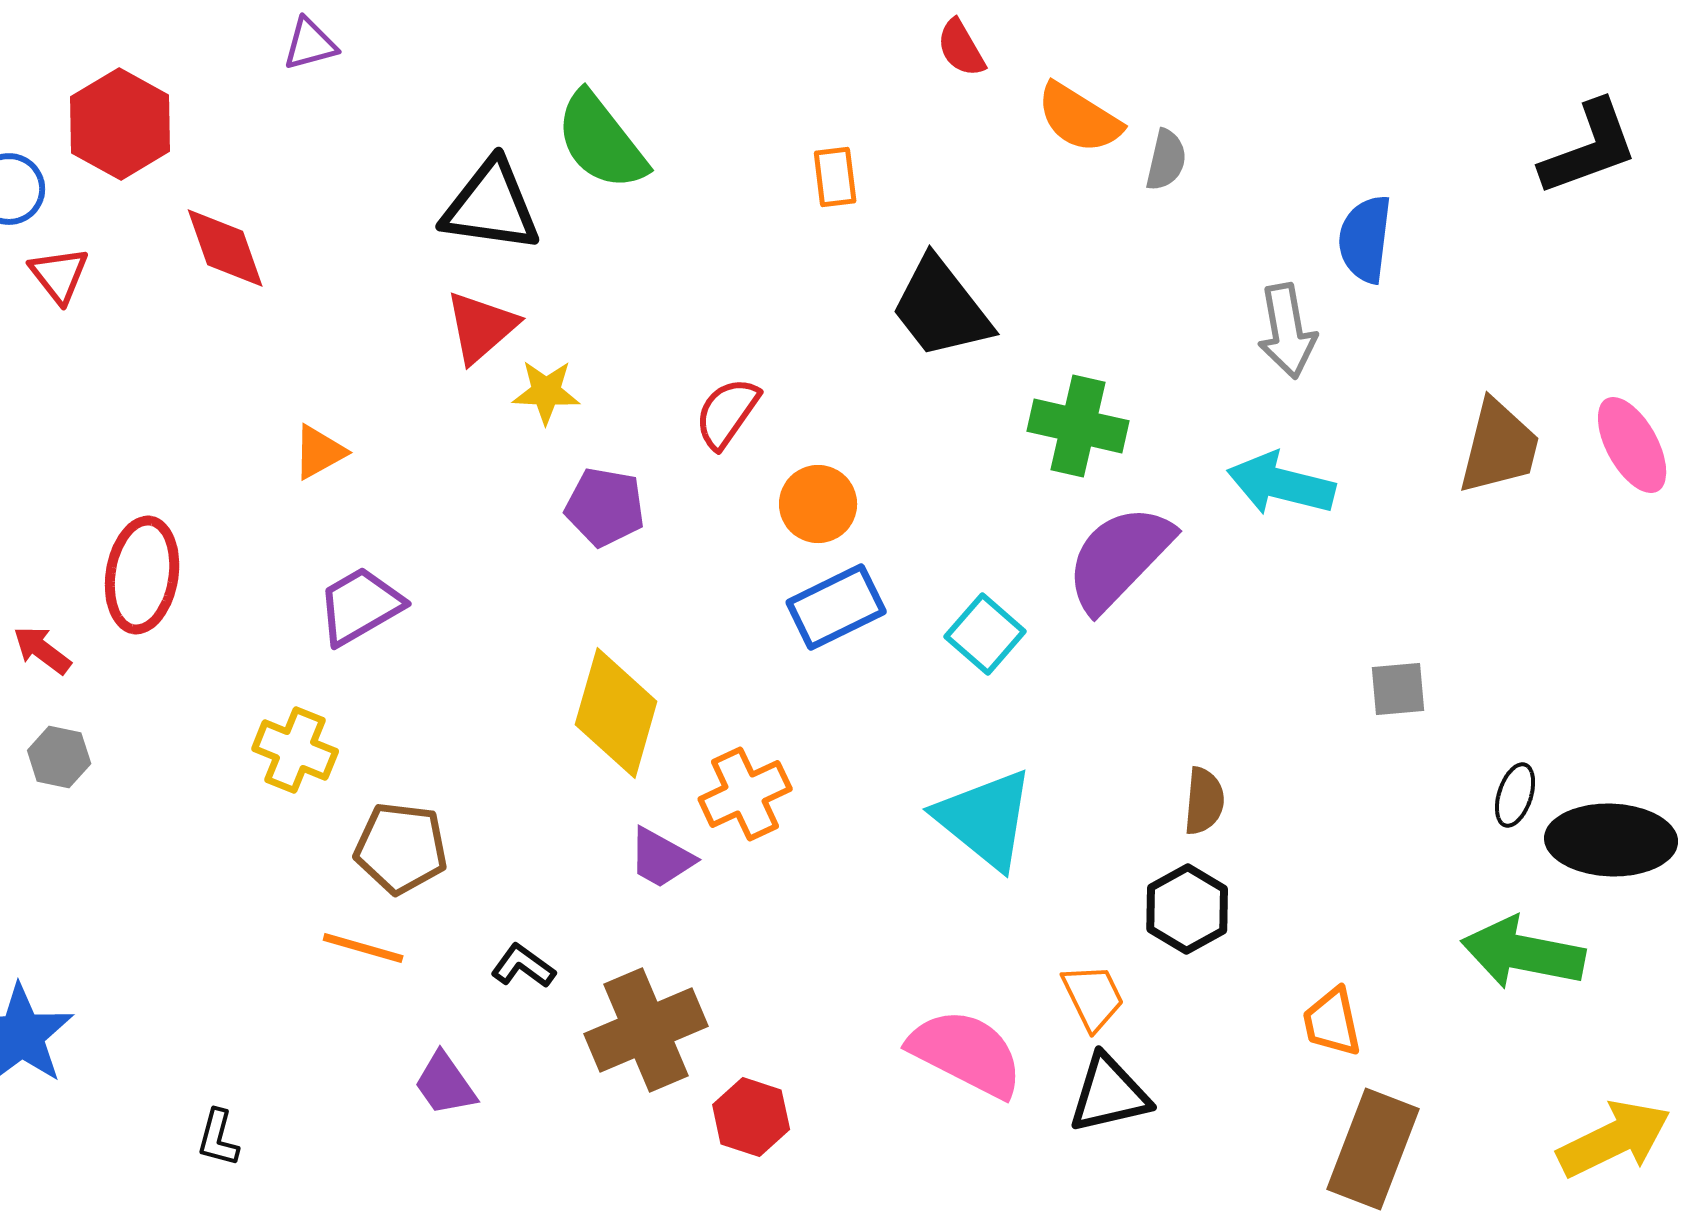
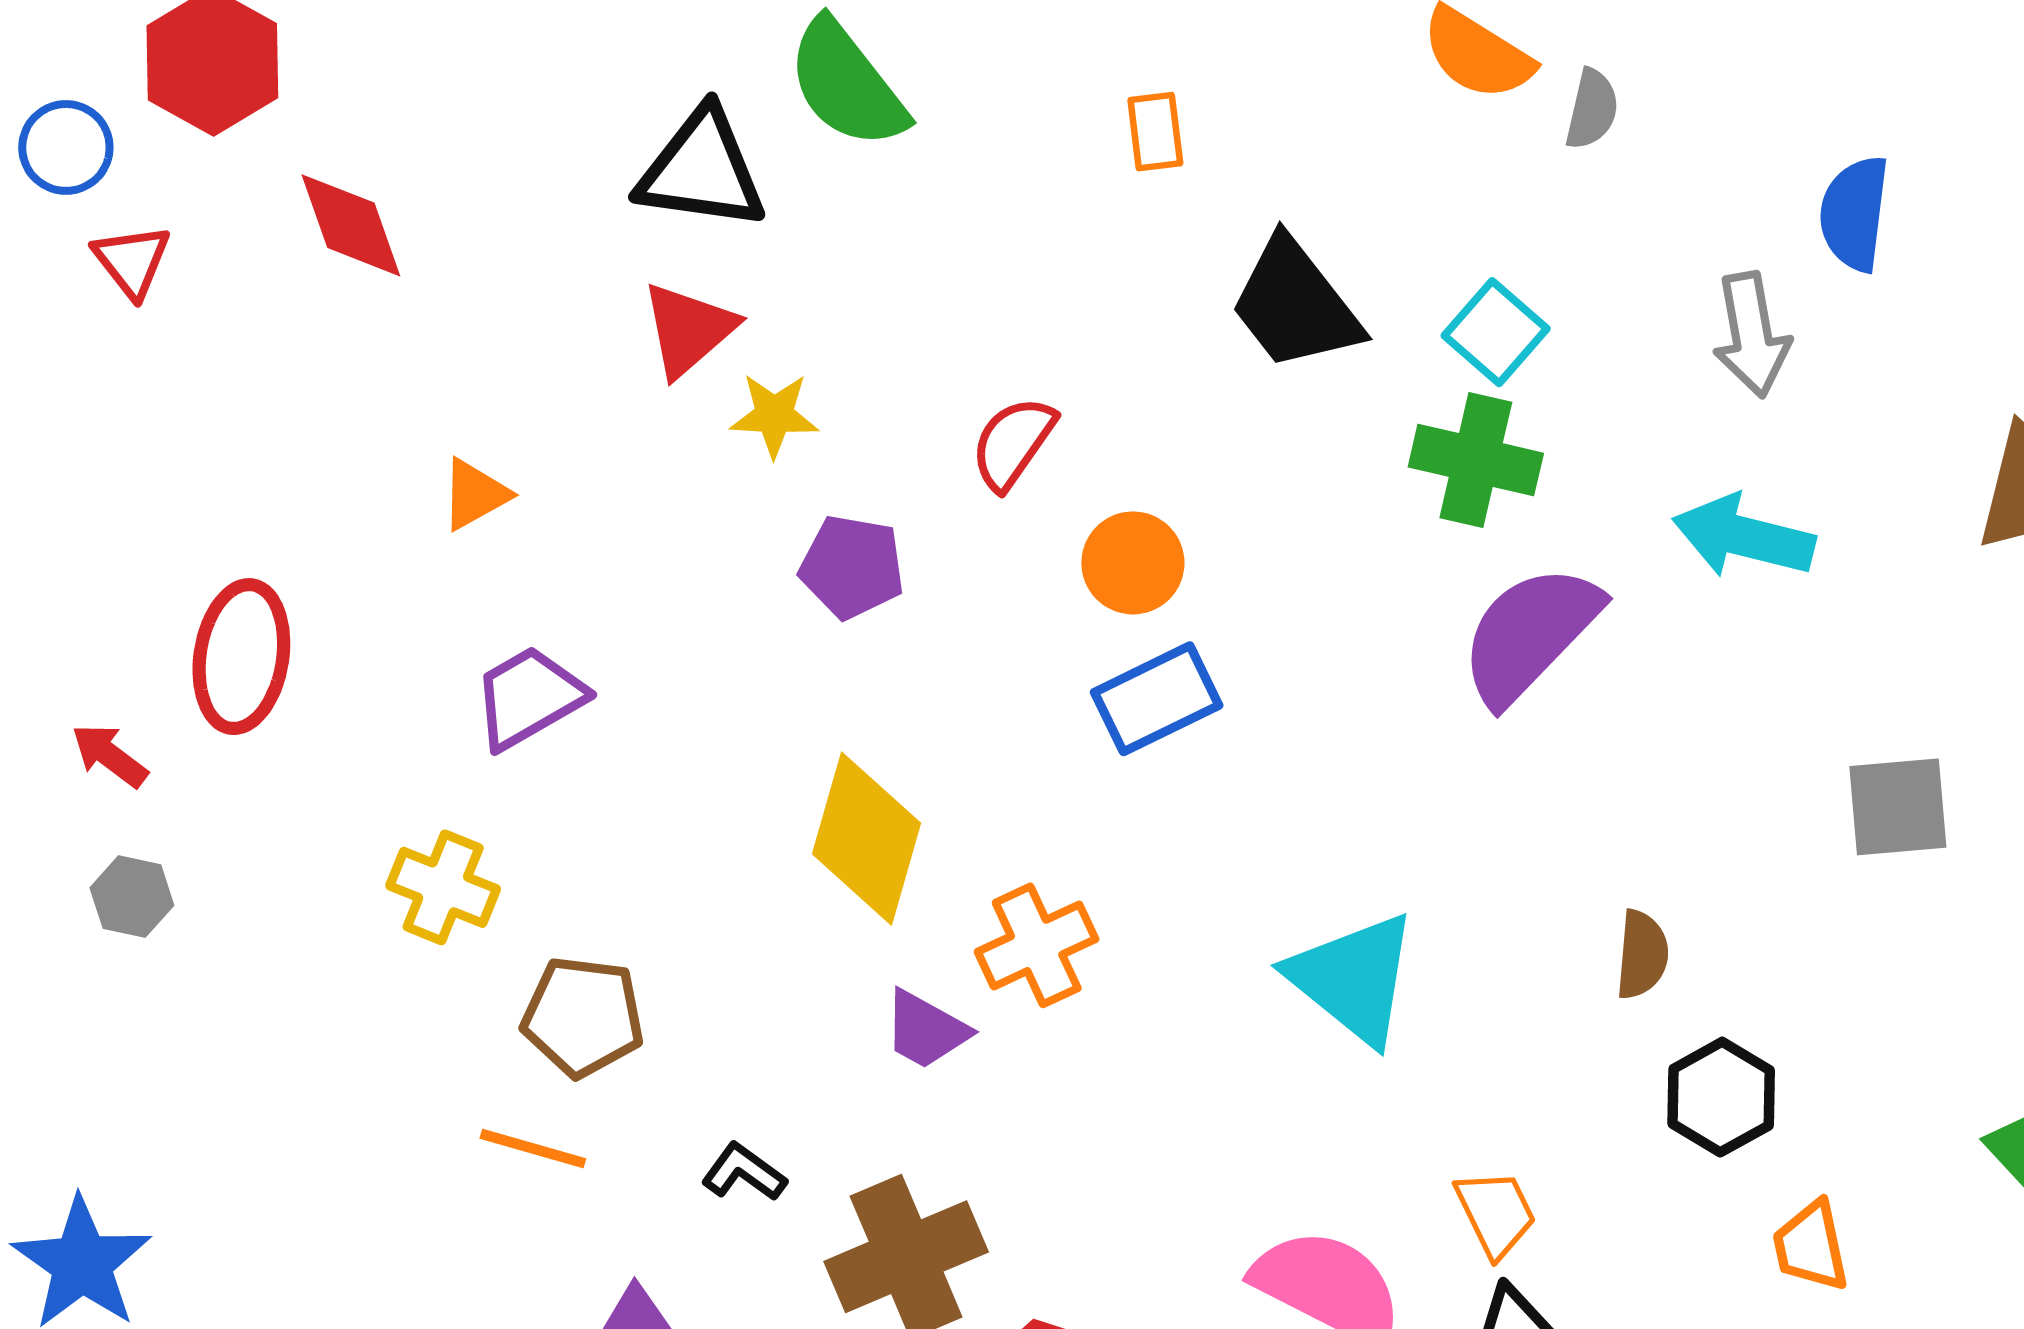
cyan square: (985, 634) -> (1496, 332), moved
gray square: (1398, 689) -> (1898, 807), size x1.4
black hexagon: (1187, 909) -> (1721, 1097), moved

